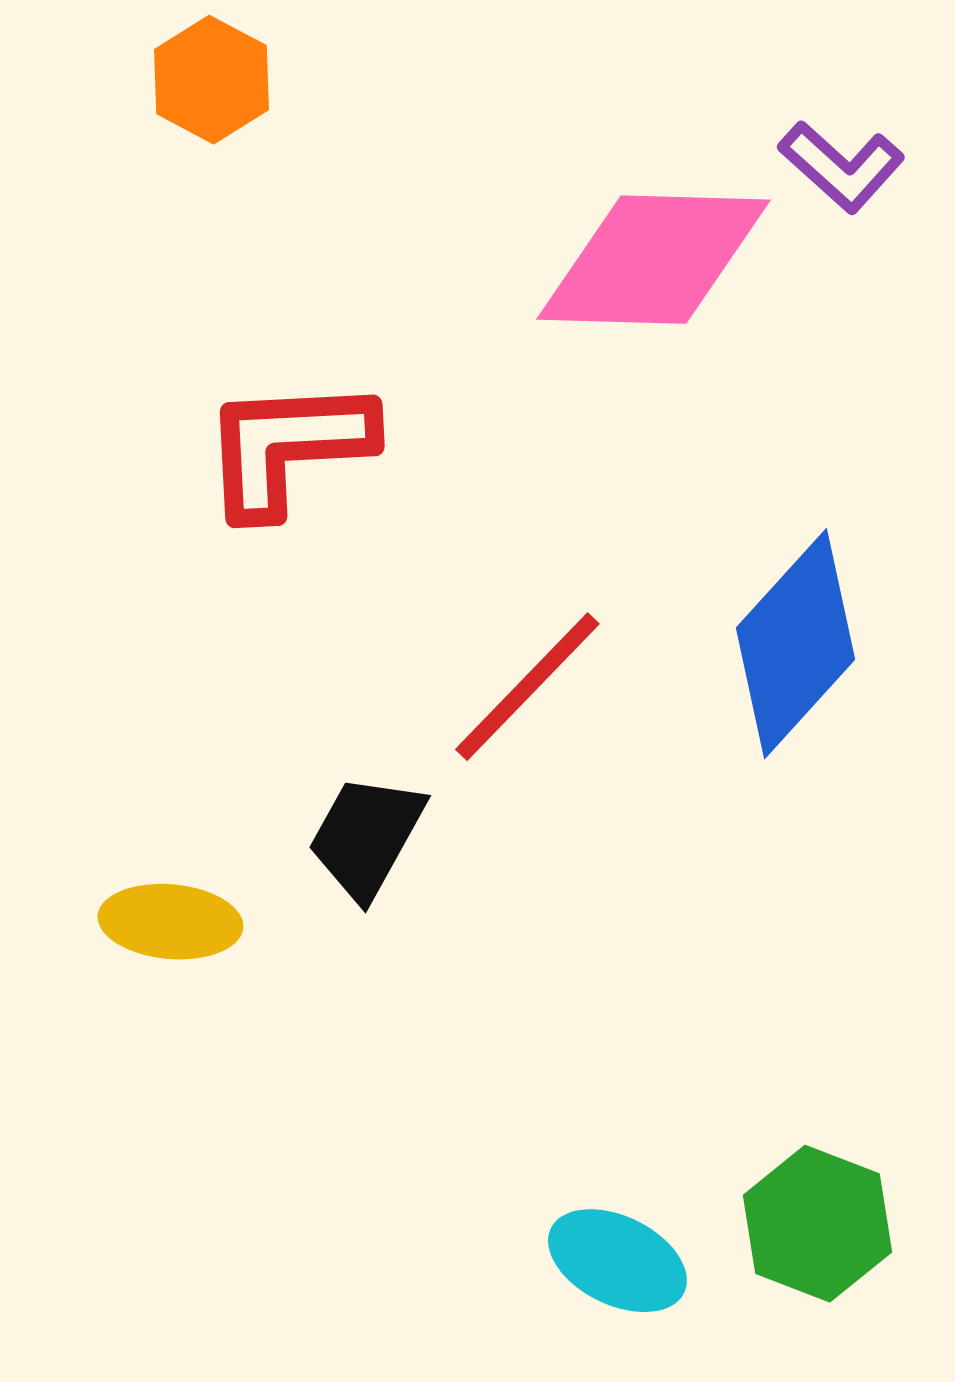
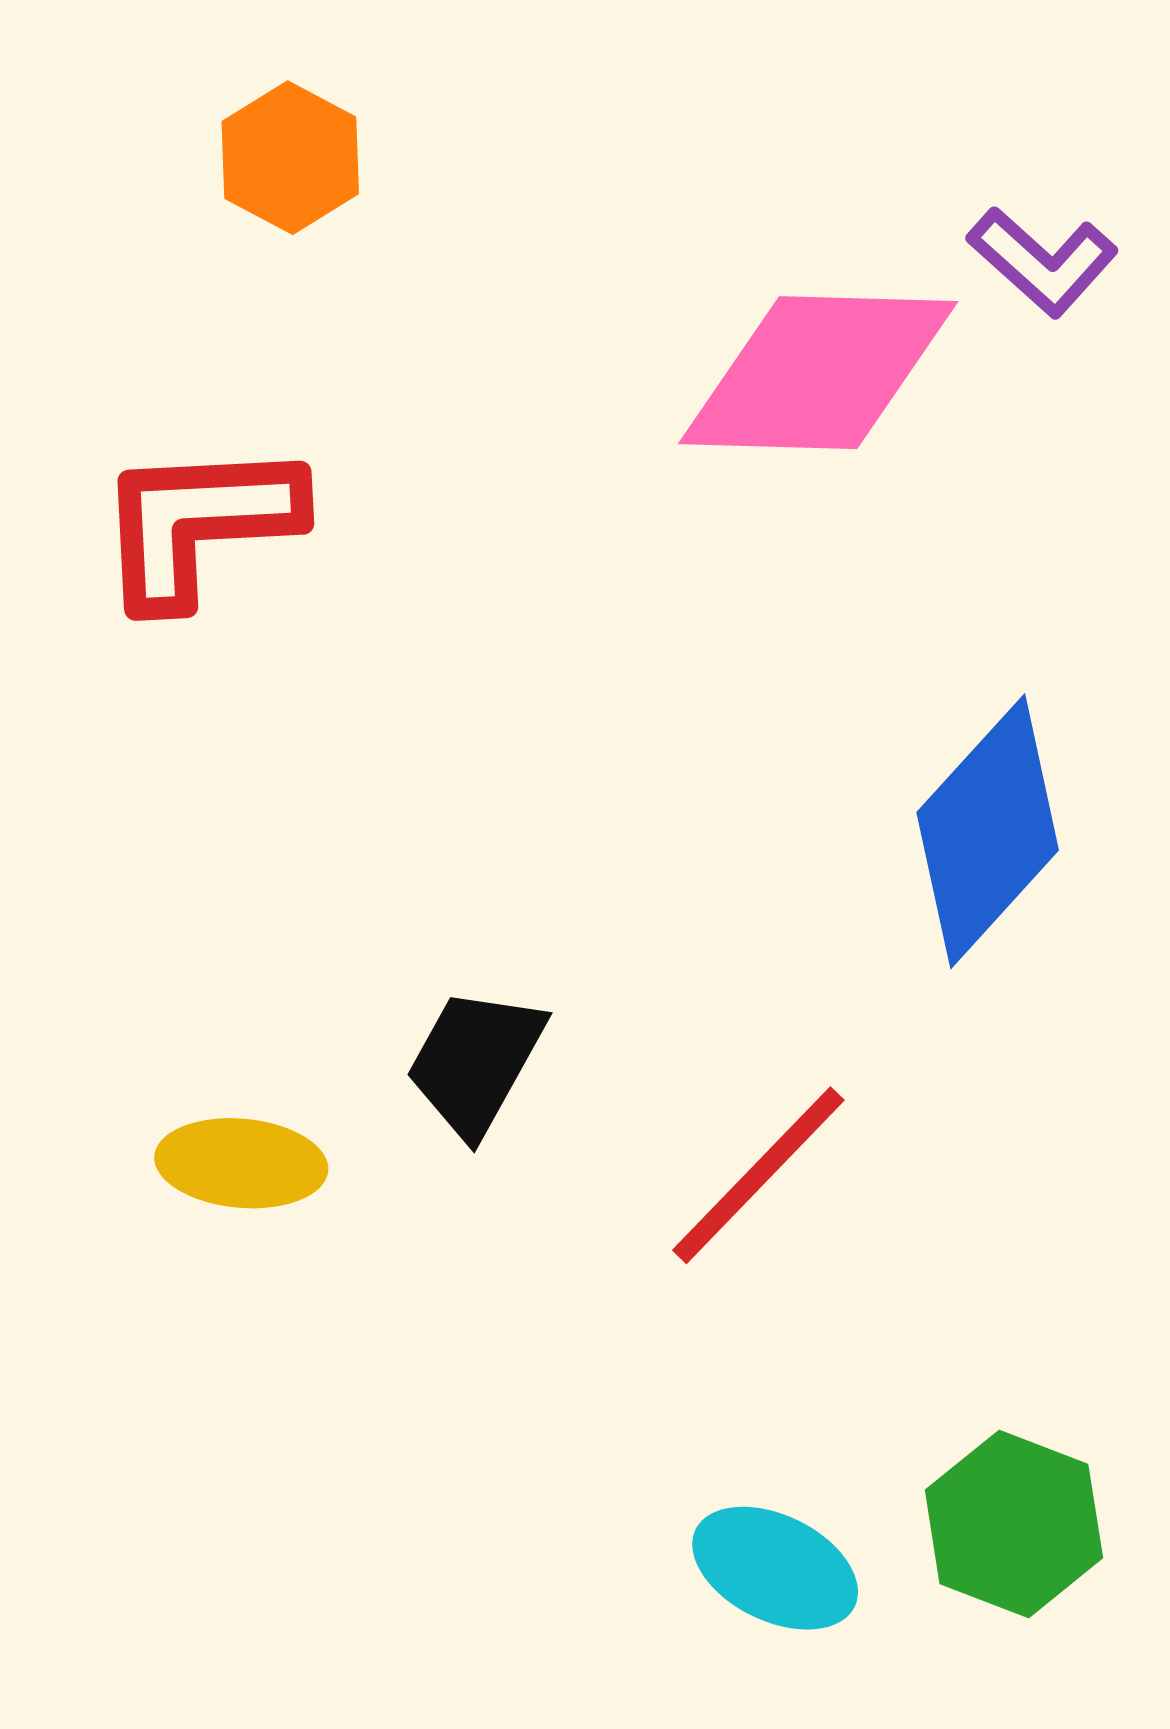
red L-shape: (287, 447) -> (198, 523), moved
red line: (527, 687) -> (758, 1175), moved

